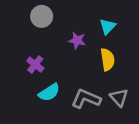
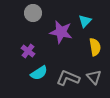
purple star: (77, 40) -> (61, 32), size x1.6
yellow semicircle: (108, 59) -> (95, 47), moved

